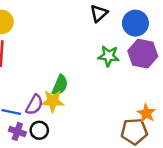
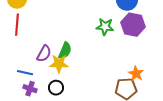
purple semicircle: (34, 105) -> (44, 54), moved
black circle: (39, 130) -> (56, 88), moved

